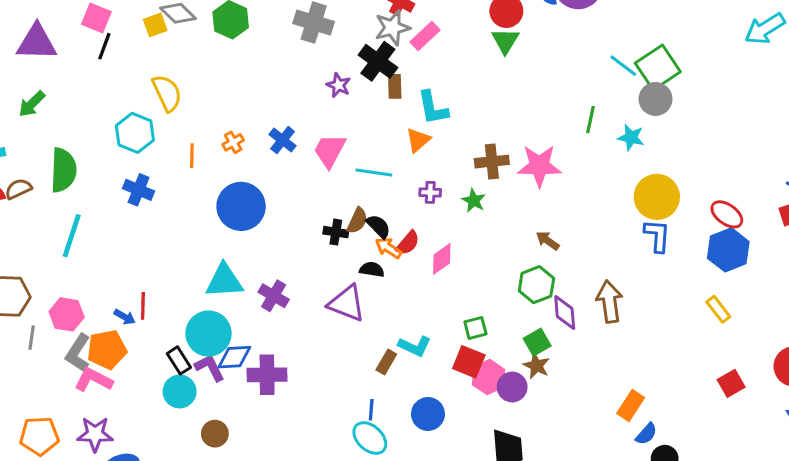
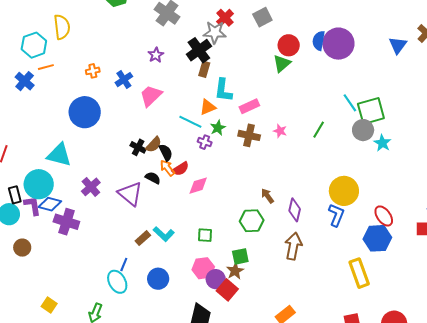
pink rectangle: (425, 36) -> (249, 106), moved
purple star: (338, 85) -> (156, 55), moved
cyan star: (631, 137) -> (382, 143), moved
orange line: (192, 156) -> (46, 67), moved, turned 56
pink star: (539, 166) -> (280, 131), moved, size x0.5
cyan line: (374, 173) -> (190, 122), moved
green star: (474, 200) -> (218, 128), moved
purple cross: (274, 296) -> (91, 187), moved
yellow rectangle: (718, 309) -> (359, 273), size x1.6
purple diamond: (565, 312) -> (295, 210), moved
red square: (469, 362) -> (227, 290), moved

